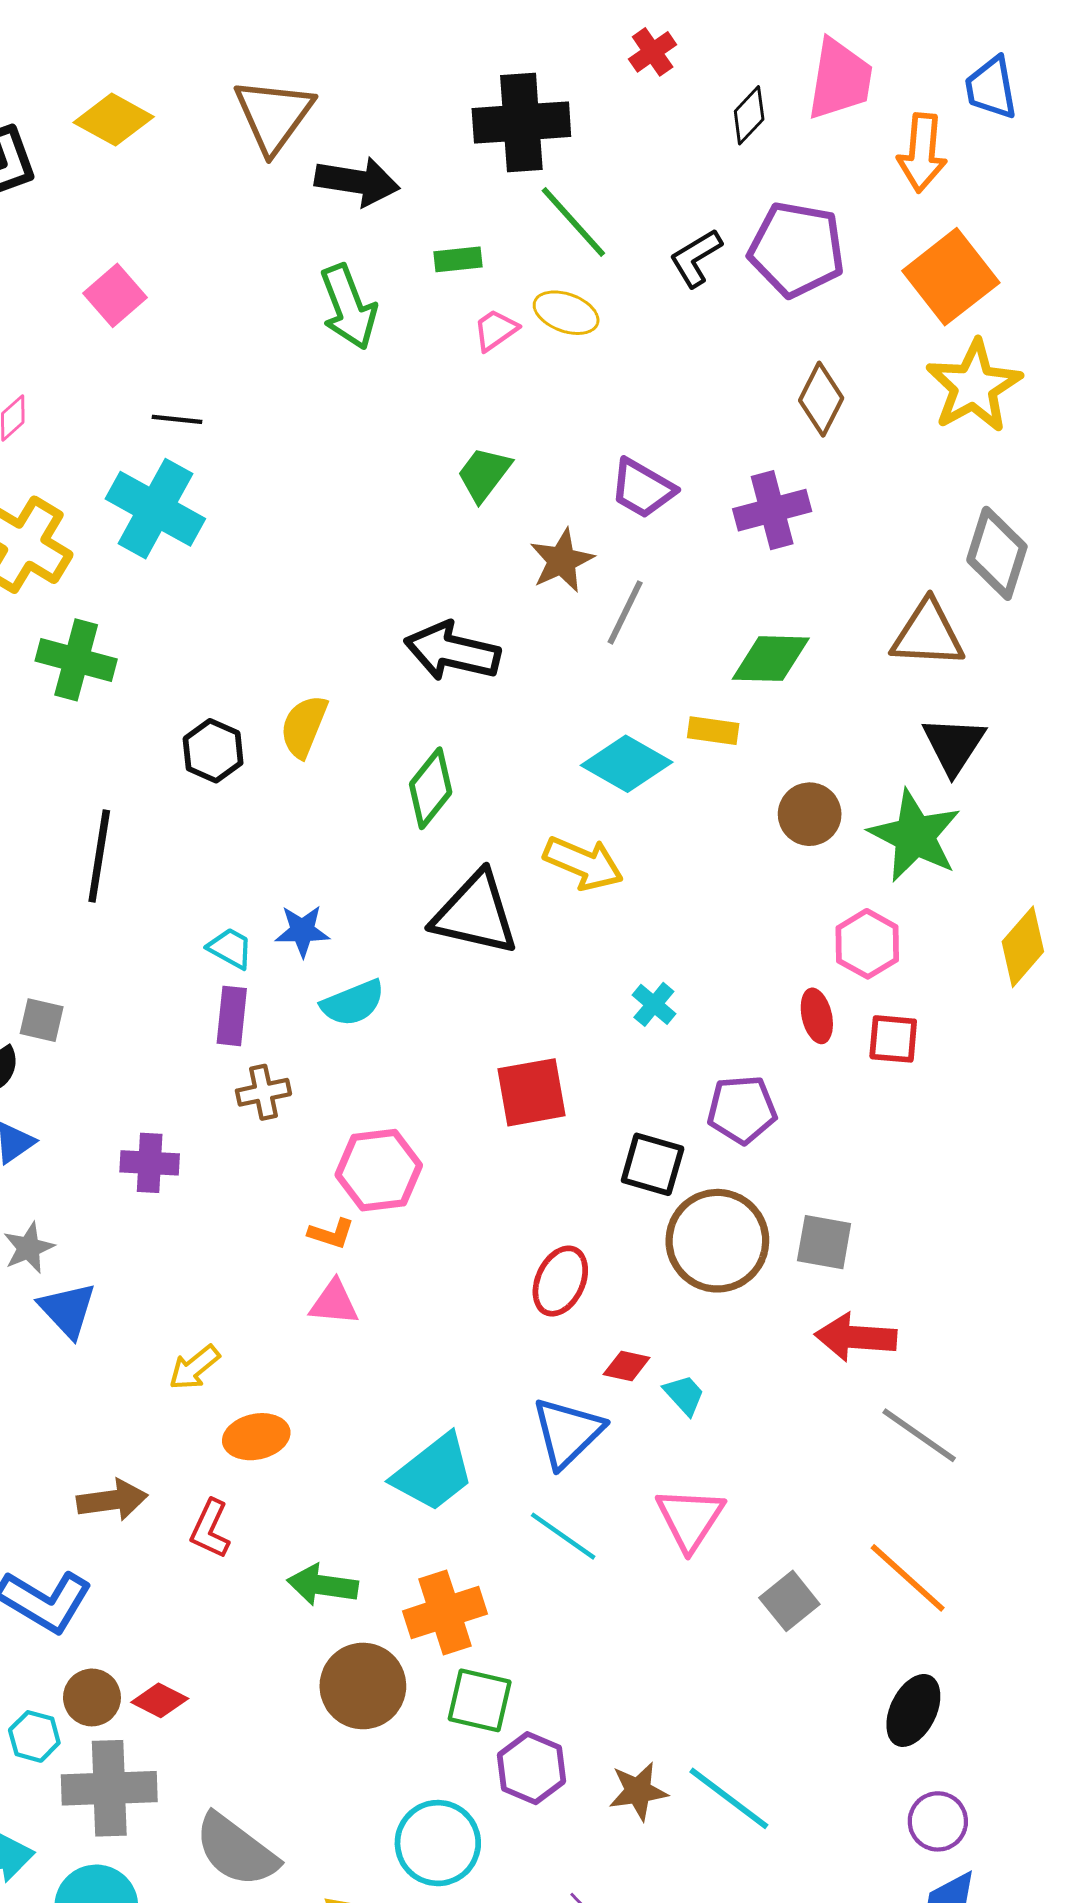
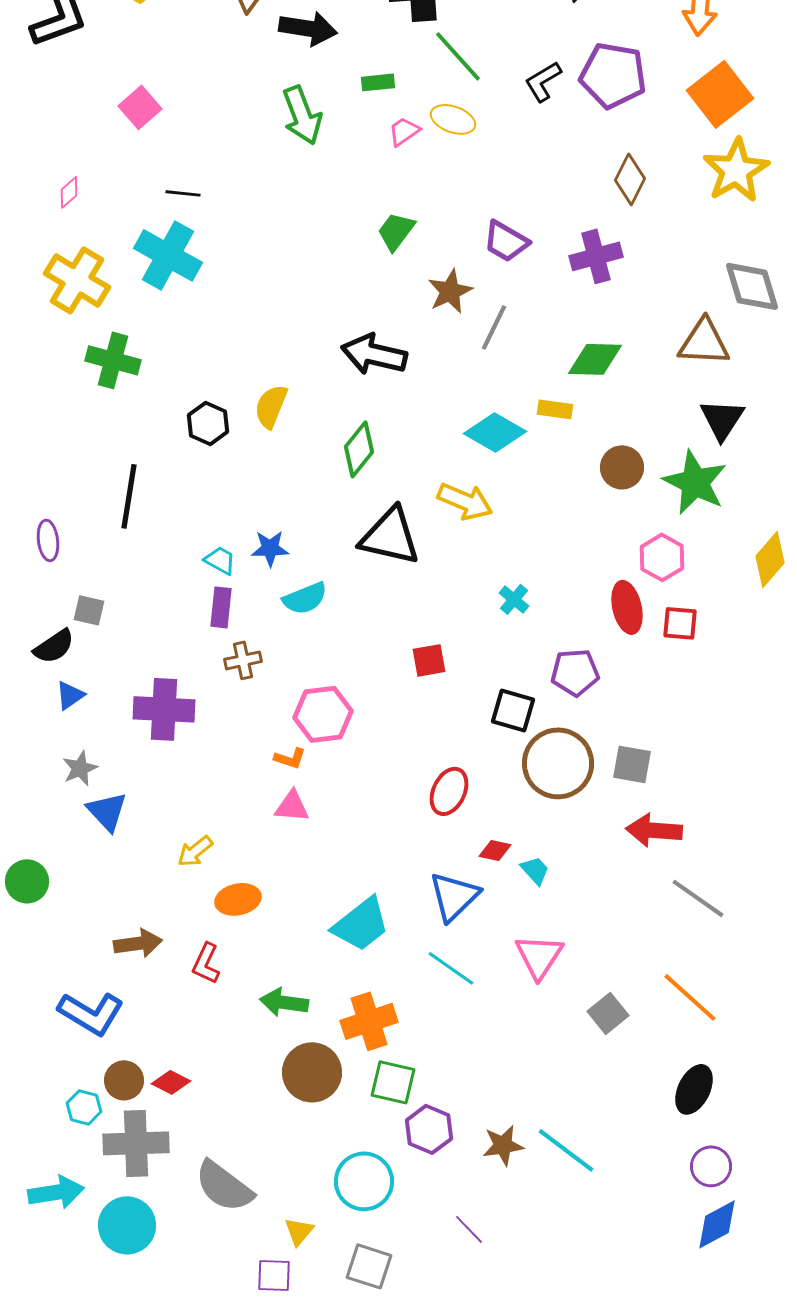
gray diamond: (997, 553) -> (752, 286), turned -34
red ellipse: (817, 1016) -> (627, 607), size x1.4
red square: (531, 1092) -> (429, 660), size x0.7
purple cross: (150, 1163) -> (164, 709), size x1.5

